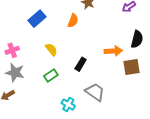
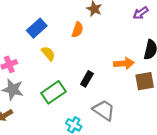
yellow semicircle: (51, 50) -> (48, 53), moved
green rectangle: (51, 76) -> (53, 92), size x1.5

